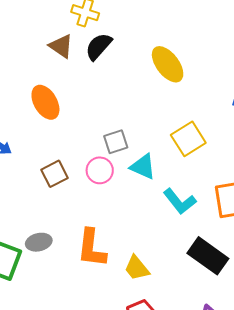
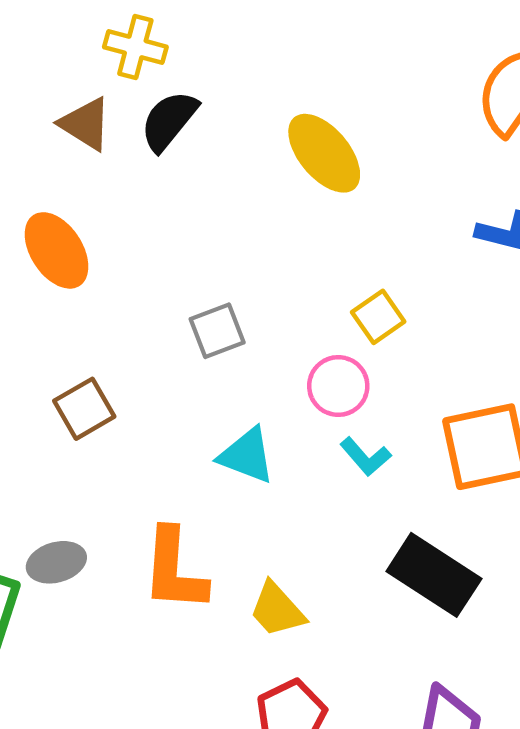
yellow square: (188, 139) -> (378, 317), size x0.7
cyan triangle: (143, 167) -> (247, 456), moved
pink circle: (100, 170) -> (338, 386), moved
cyan L-shape: (180, 201) -> (365, 457), size x0.7

